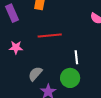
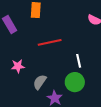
pink star: (16, 47) -> (18, 66), moved

